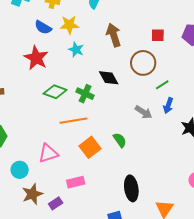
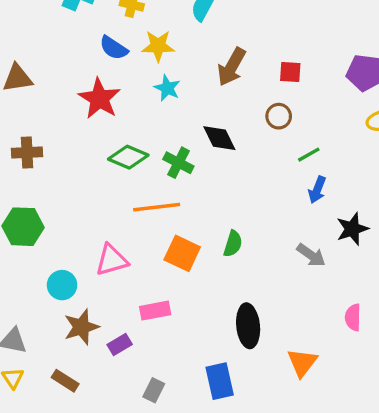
brown arrow: (114, 35) -> (232, 67), turned -135
red square: (158, 35) -> (290, 72), moved
brown circle: (143, 63) -> (279, 116), size x0.6
gray arrow: (144, 112) -> (311, 255), moved
green semicircle: (120, 140) -> (233, 244), turned 49
orange square: (90, 147) -> (182, 253), turned -30

